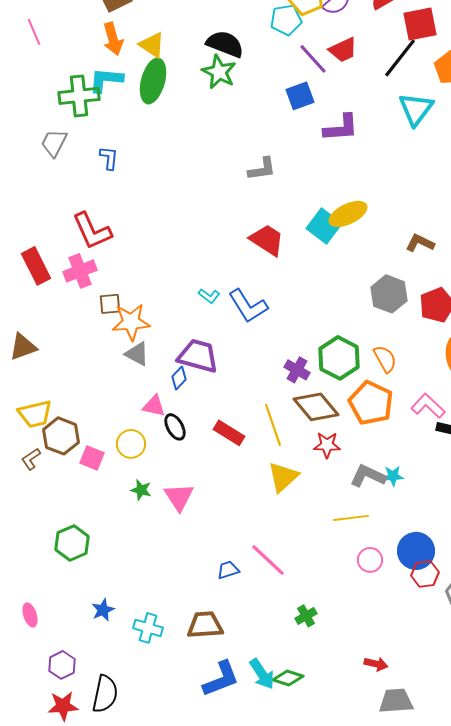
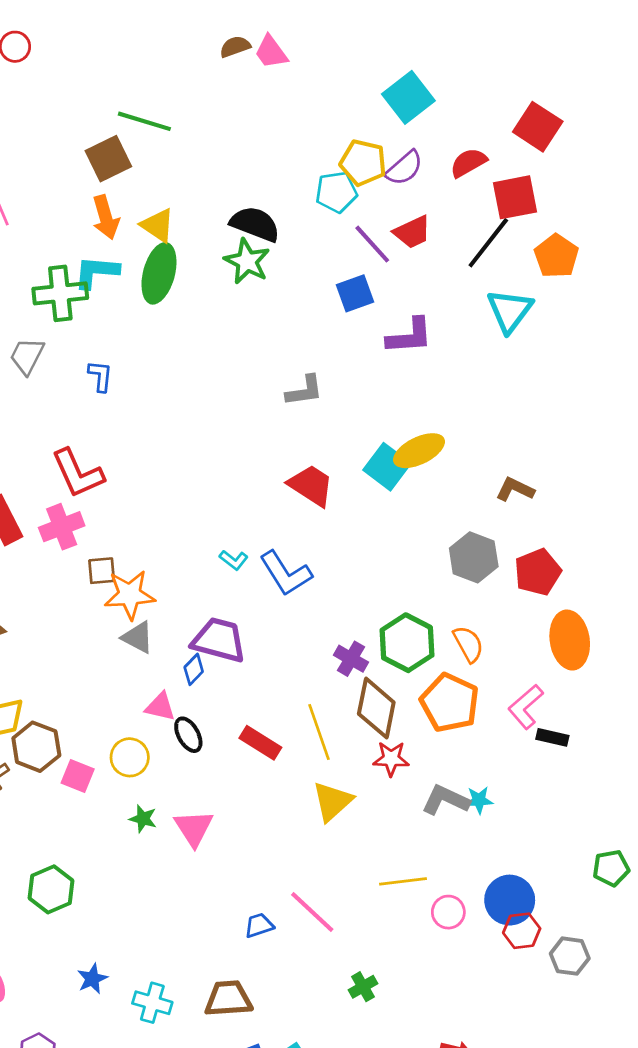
pink L-shape: (428, 406) -> (526, 707), turned -84
brown diamond: (316, 407) -> (376, 708), turned 51
yellow line: (351, 518) -> (403, 881), moved

